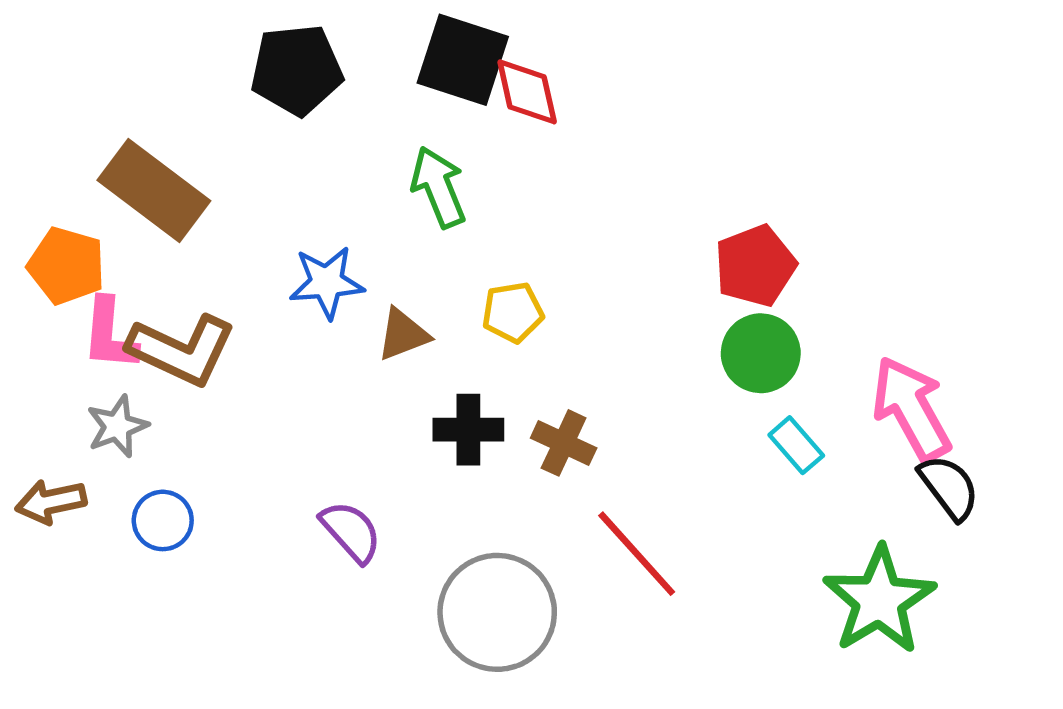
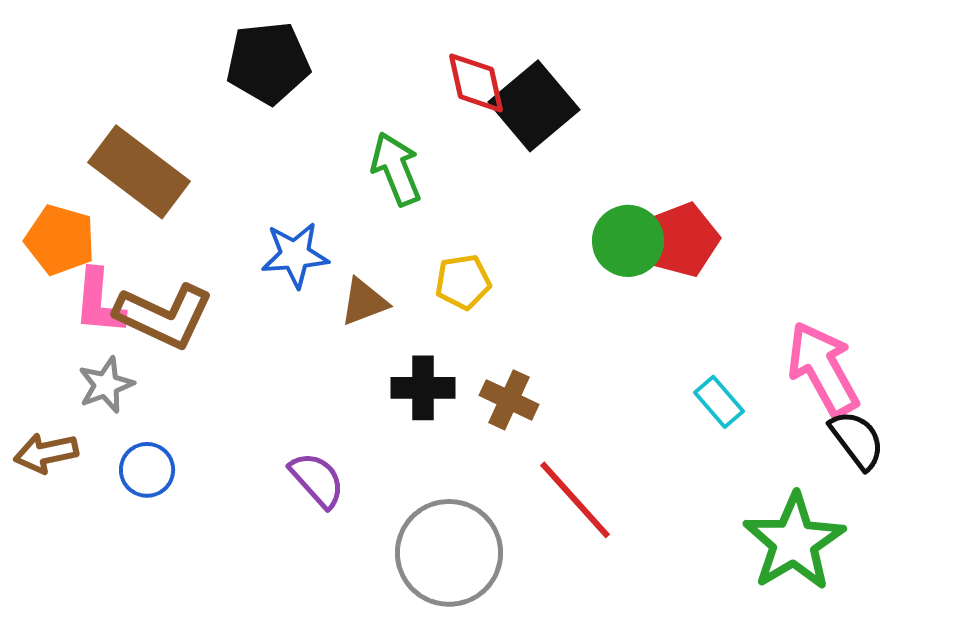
black square: (463, 60) -> (534, 106), moved, turned 32
green circle: (761, 353) -> (628, 241), moved

